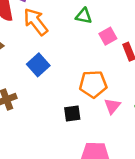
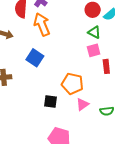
green triangle: (84, 16) -> (94, 32), moved
blue square: (38, 65) -> (35, 58), turned -30

